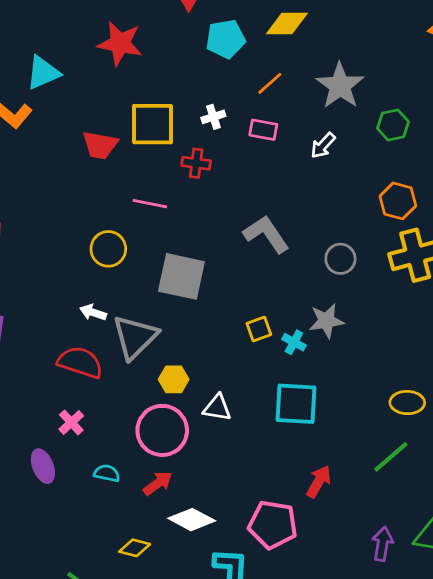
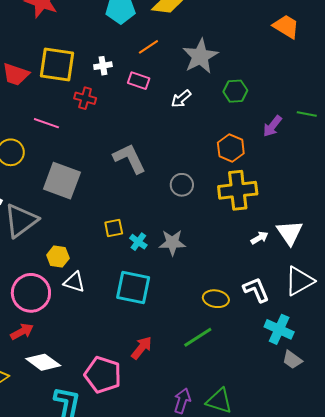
gray star: (326, 321) -> (172, 243), moved
yellow hexagon: (174, 379) -> (58, 257), moved

